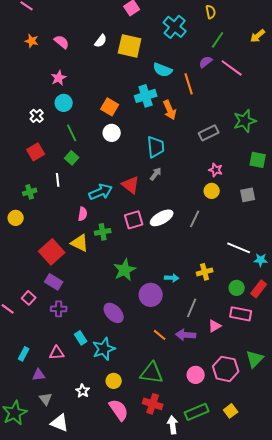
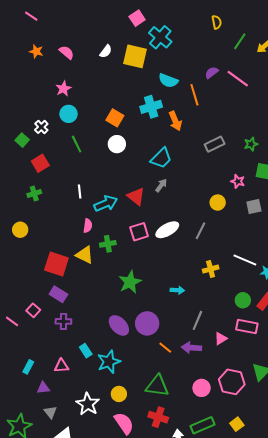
cyan cross: (175, 27) -> (160, 37), moved
green line: (218, 40) -> (240, 41), moved
green star: (245, 121) -> (251, 144), moved, size x0.6
cyan trapezoid: (156, 147) -> (161, 158), turned 50
green square: (72, 158) -> (22, 140), moved
pink star: (216, 170) -> (238, 181), moved
white line: (58, 180) -> (80, 191), moved
green cross: (30, 192) -> (34, 193), moved
red square: (52, 252) -> (56, 264), turned -30
yellow cross: (205, 272) -> (211, 269), moved
purple circle: (151, 295) -> (147, 323), moved
white star: (83, 391) -> (88, 404), size x1.6

